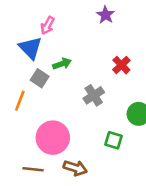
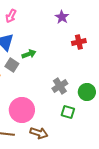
pink arrow: (48, 25) -> (11, 16), moved
red cross: (121, 65) -> (79, 42), moved, turned 32
gray cross: (94, 95) -> (60, 86), moved

